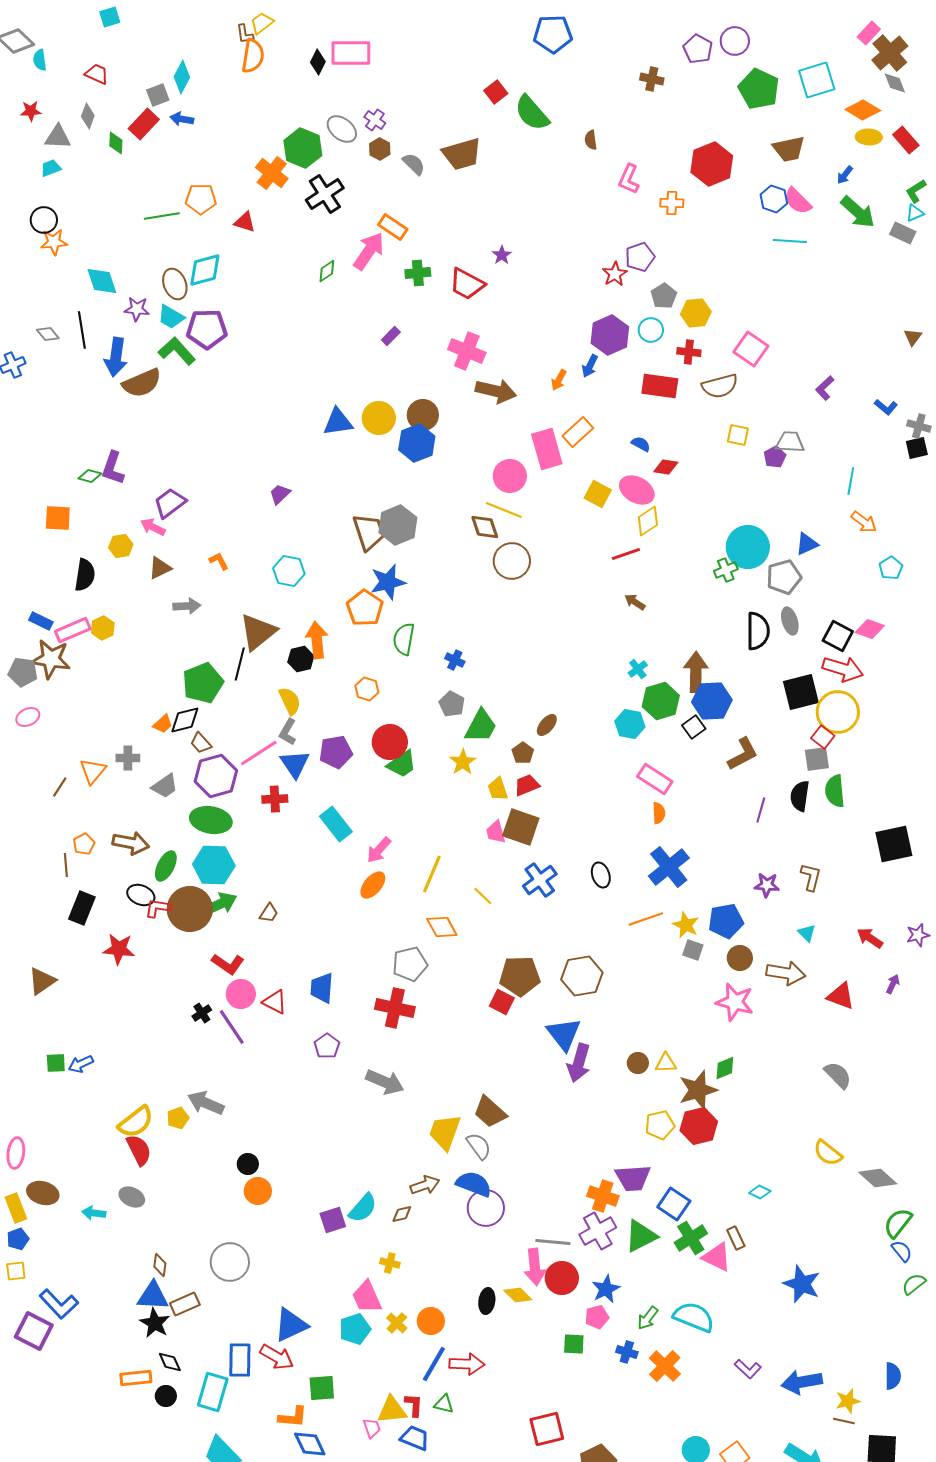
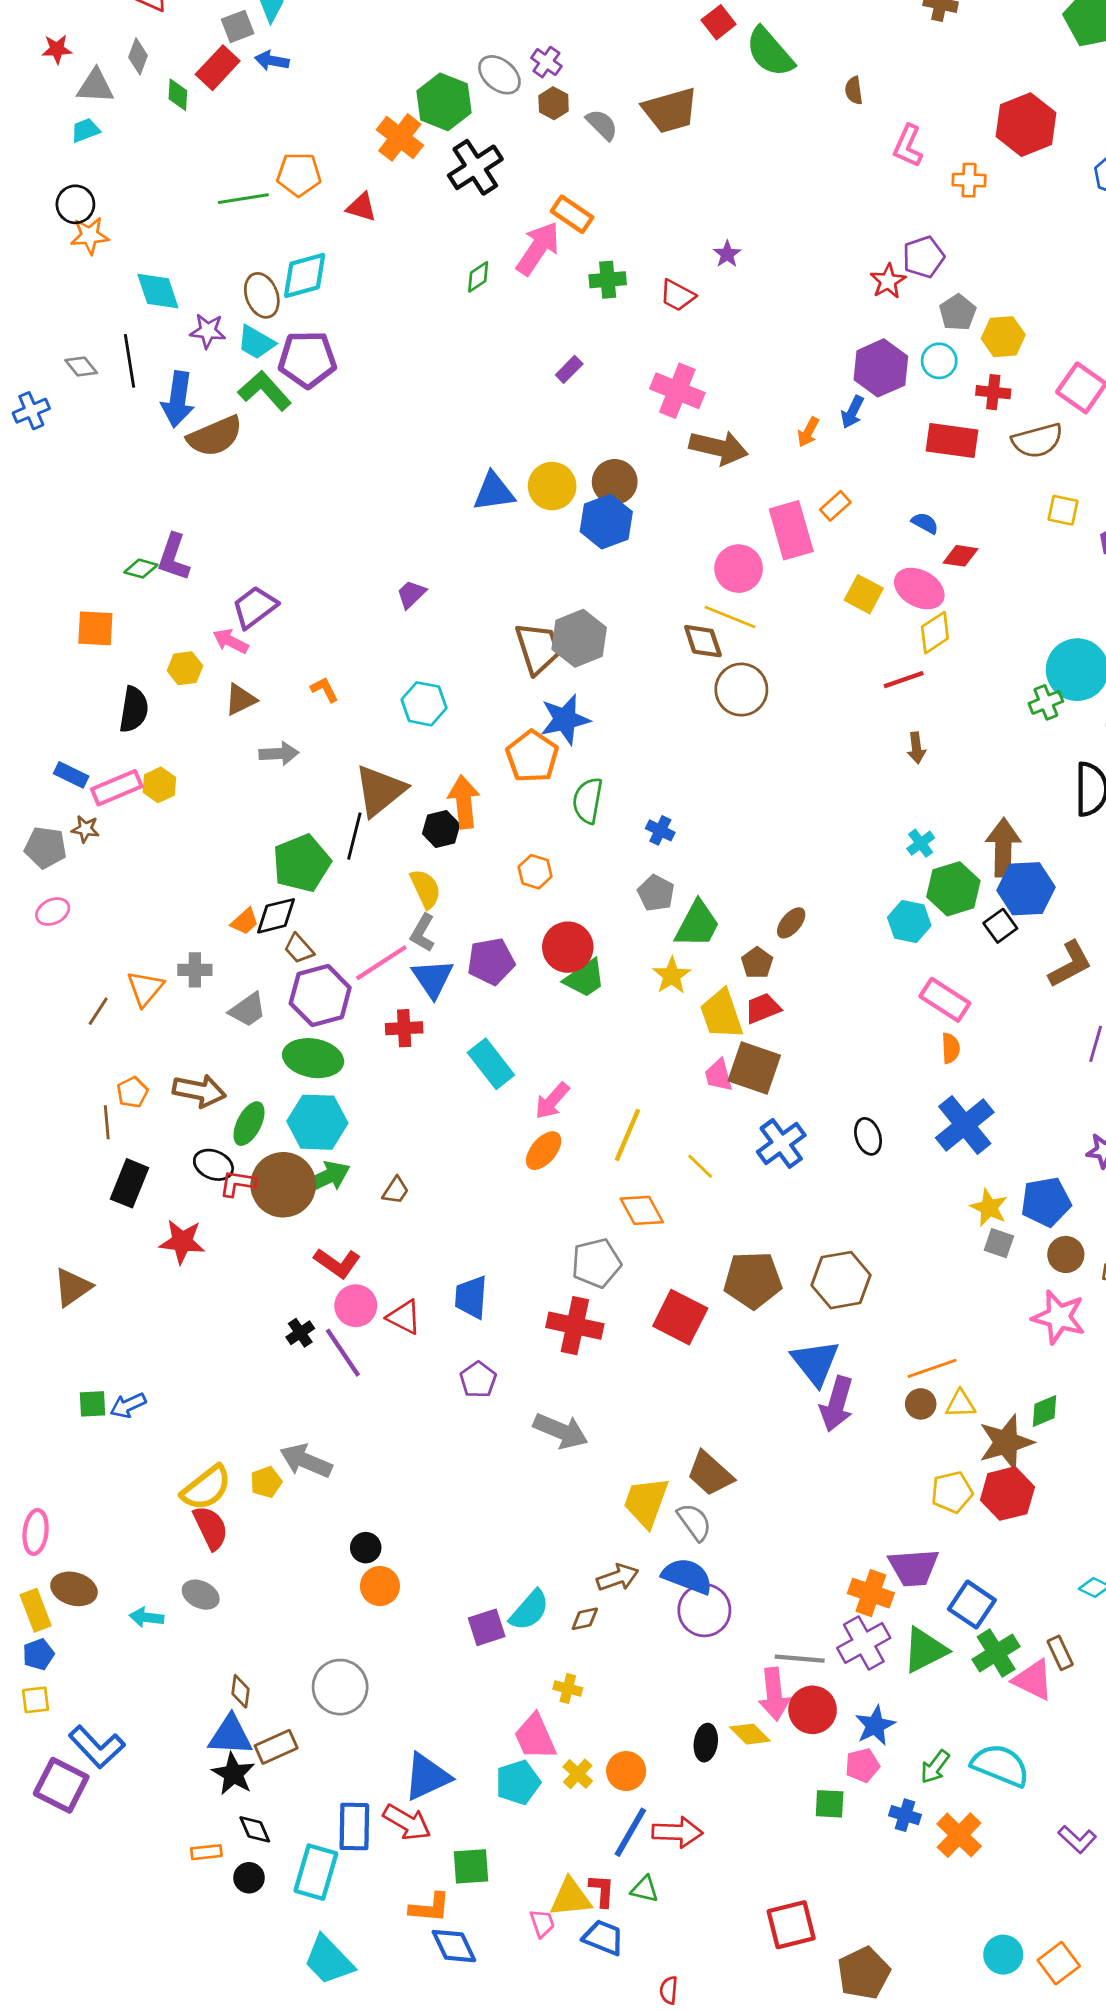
red trapezoid: (467, 284) -> (677, 295), size x0.7
orange rectangle: (578, 432) -> (835, 506), size x0.7
brown arrow: (635, 602) -> (916, 748), turned -130
brown star: (51, 659) -> (85, 829), size x0.5
yellow trapezoid: (498, 789) -> (721, 1014), size x1.5
orange line: (646, 919) -> (932, 1368), moved
red square: (502, 1002) -> (680, 1317), moved, size x1.5
orange rectangle: (136, 1378) -> (206, 1852), size x0.7

